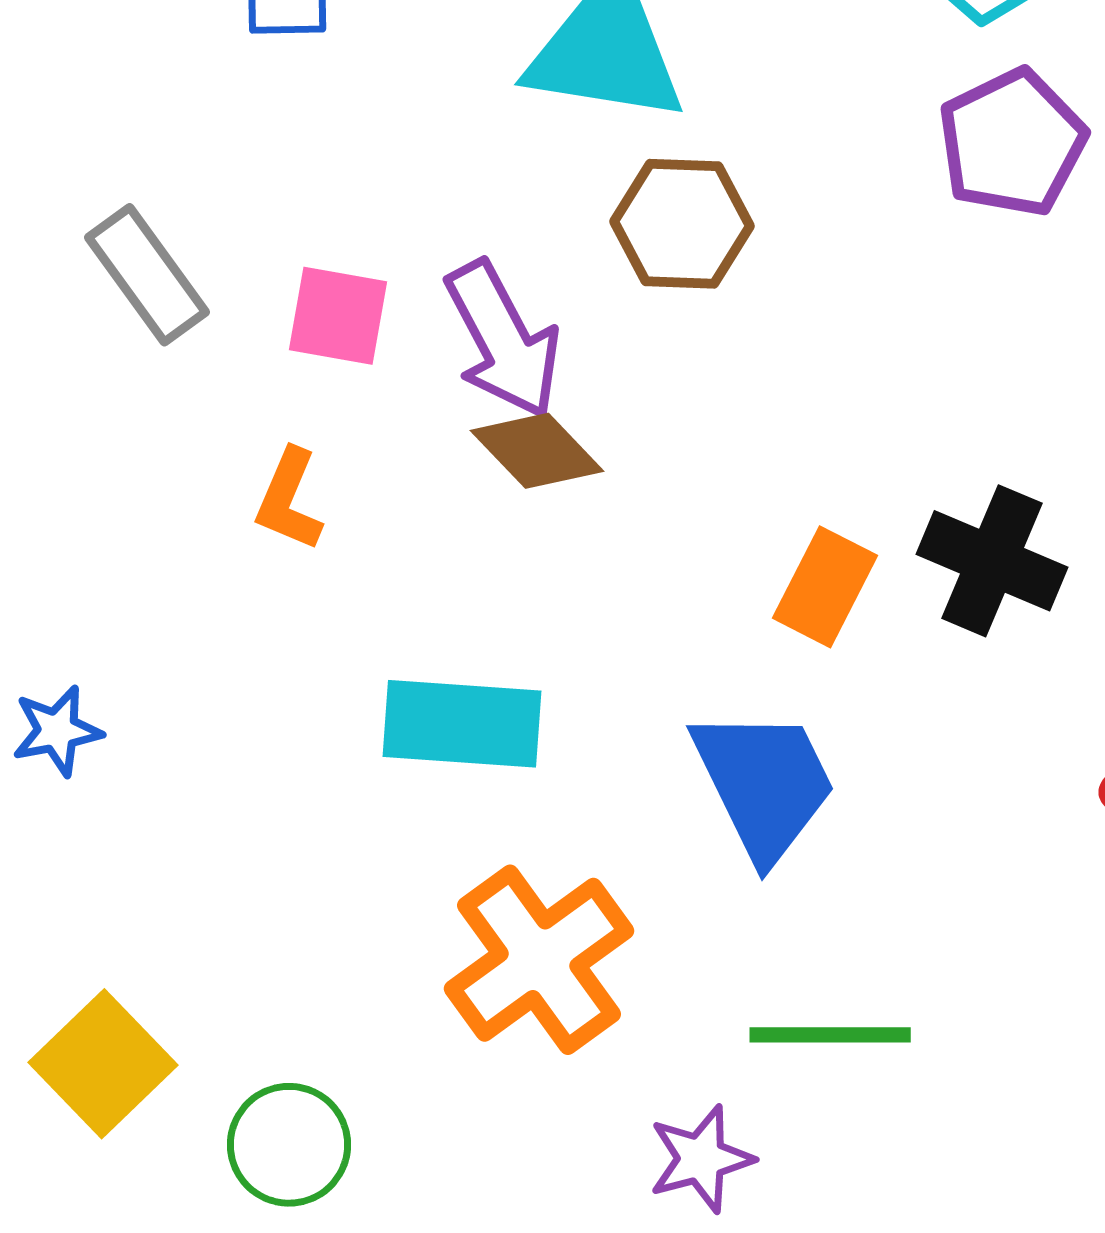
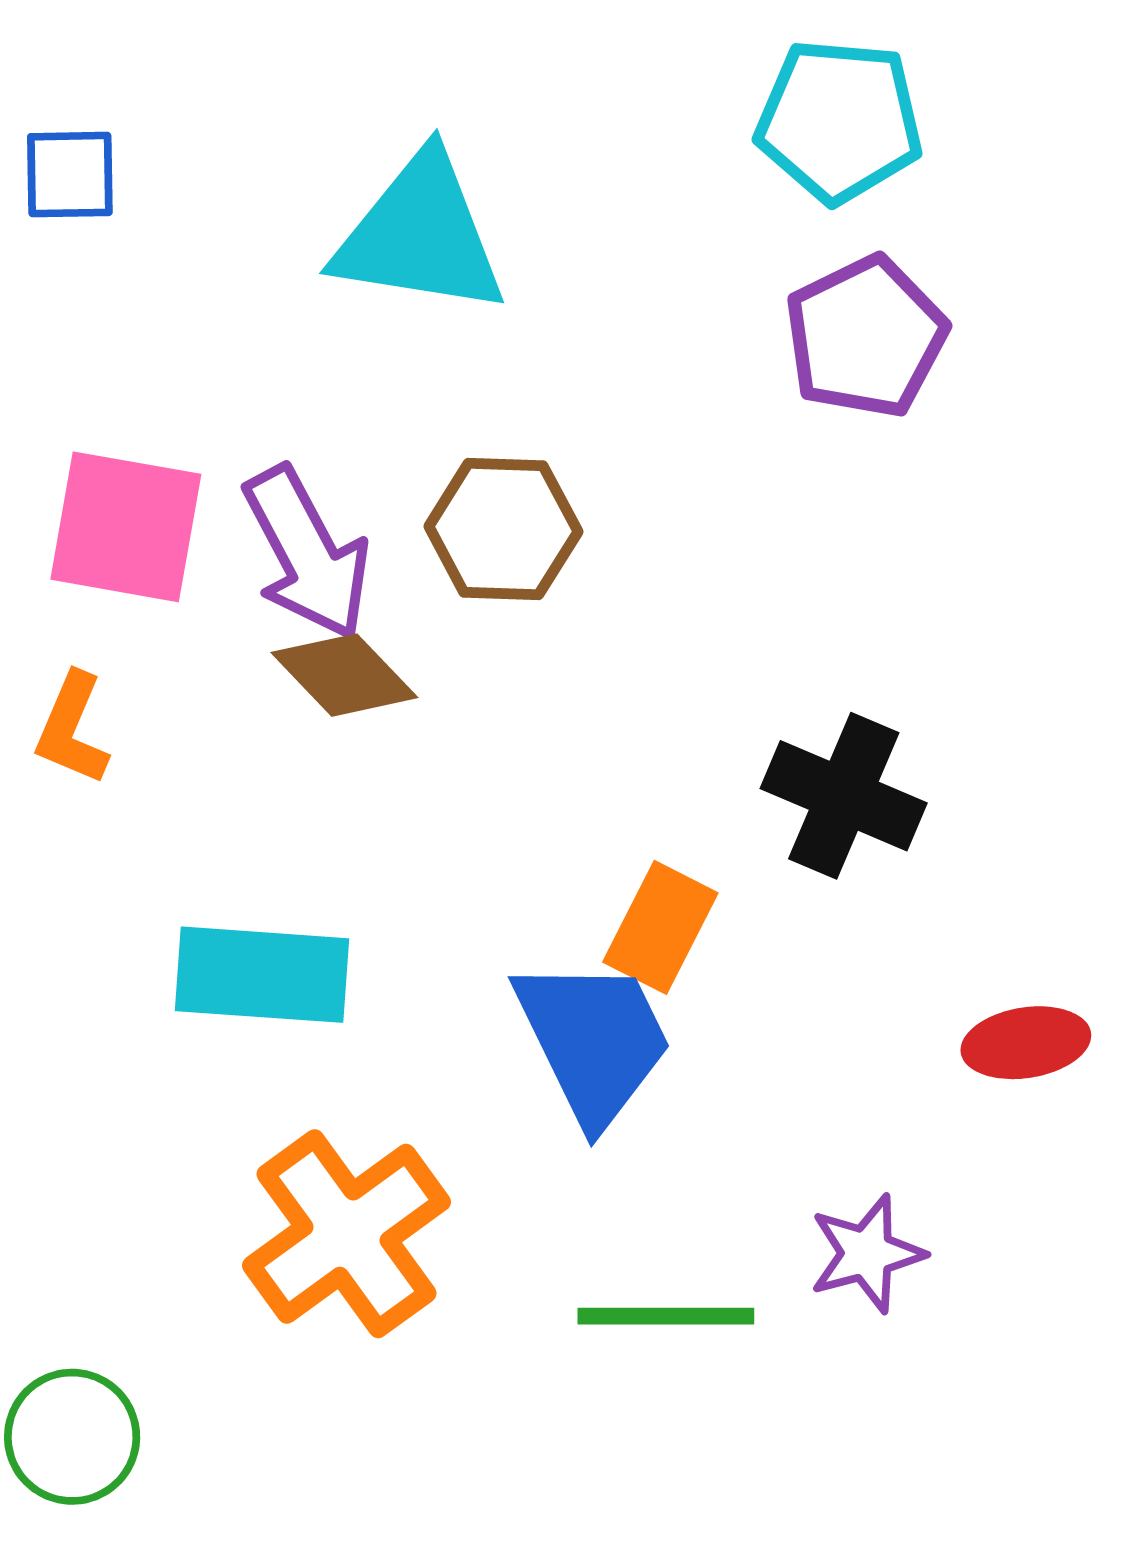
brown hexagon: (682, 224) -> (503, 529), moved
pink square: (338, 316) -> (126, 527), size x1.4
orange rectangle: (825, 587) -> (660, 927), moved
purple star: (701, 1159) -> (867, 1253), moved

